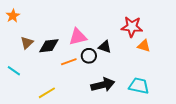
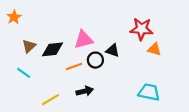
cyan line: (14, 71) -> (24, 73), moved
black arrow: (103, 85) -> (85, 91), moved, size x0.7

